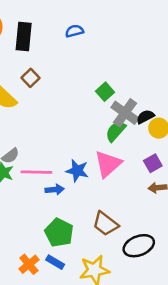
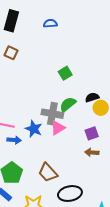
brown square: (30, 78) -> (11, 53), turned -32
gray cross: (125, 113) -> (52, 114), moved, turned -35
pink triangle: (108, 164) -> (58, 128), size x0.7

